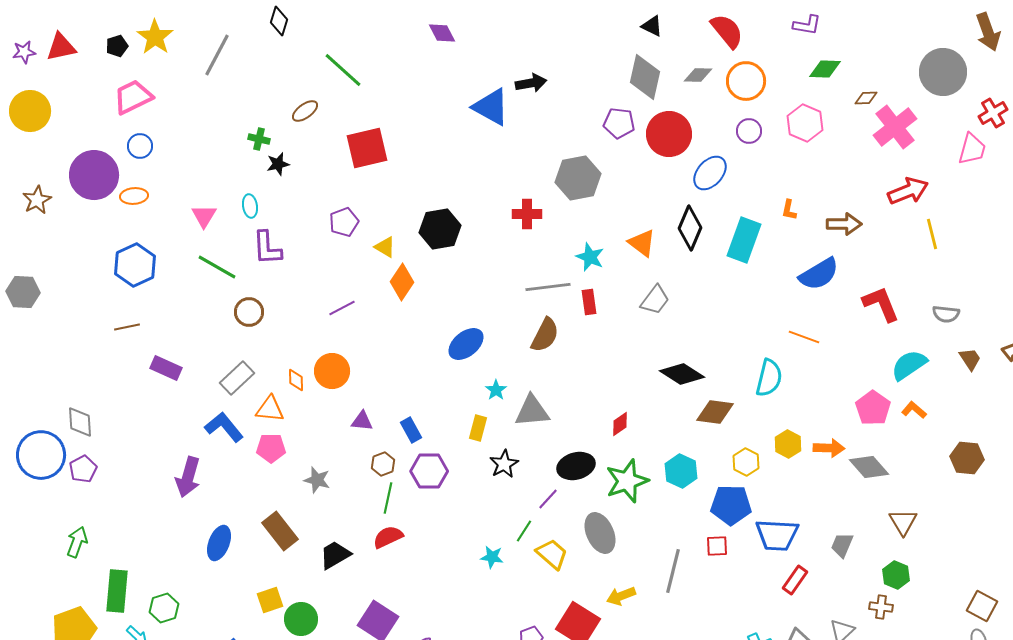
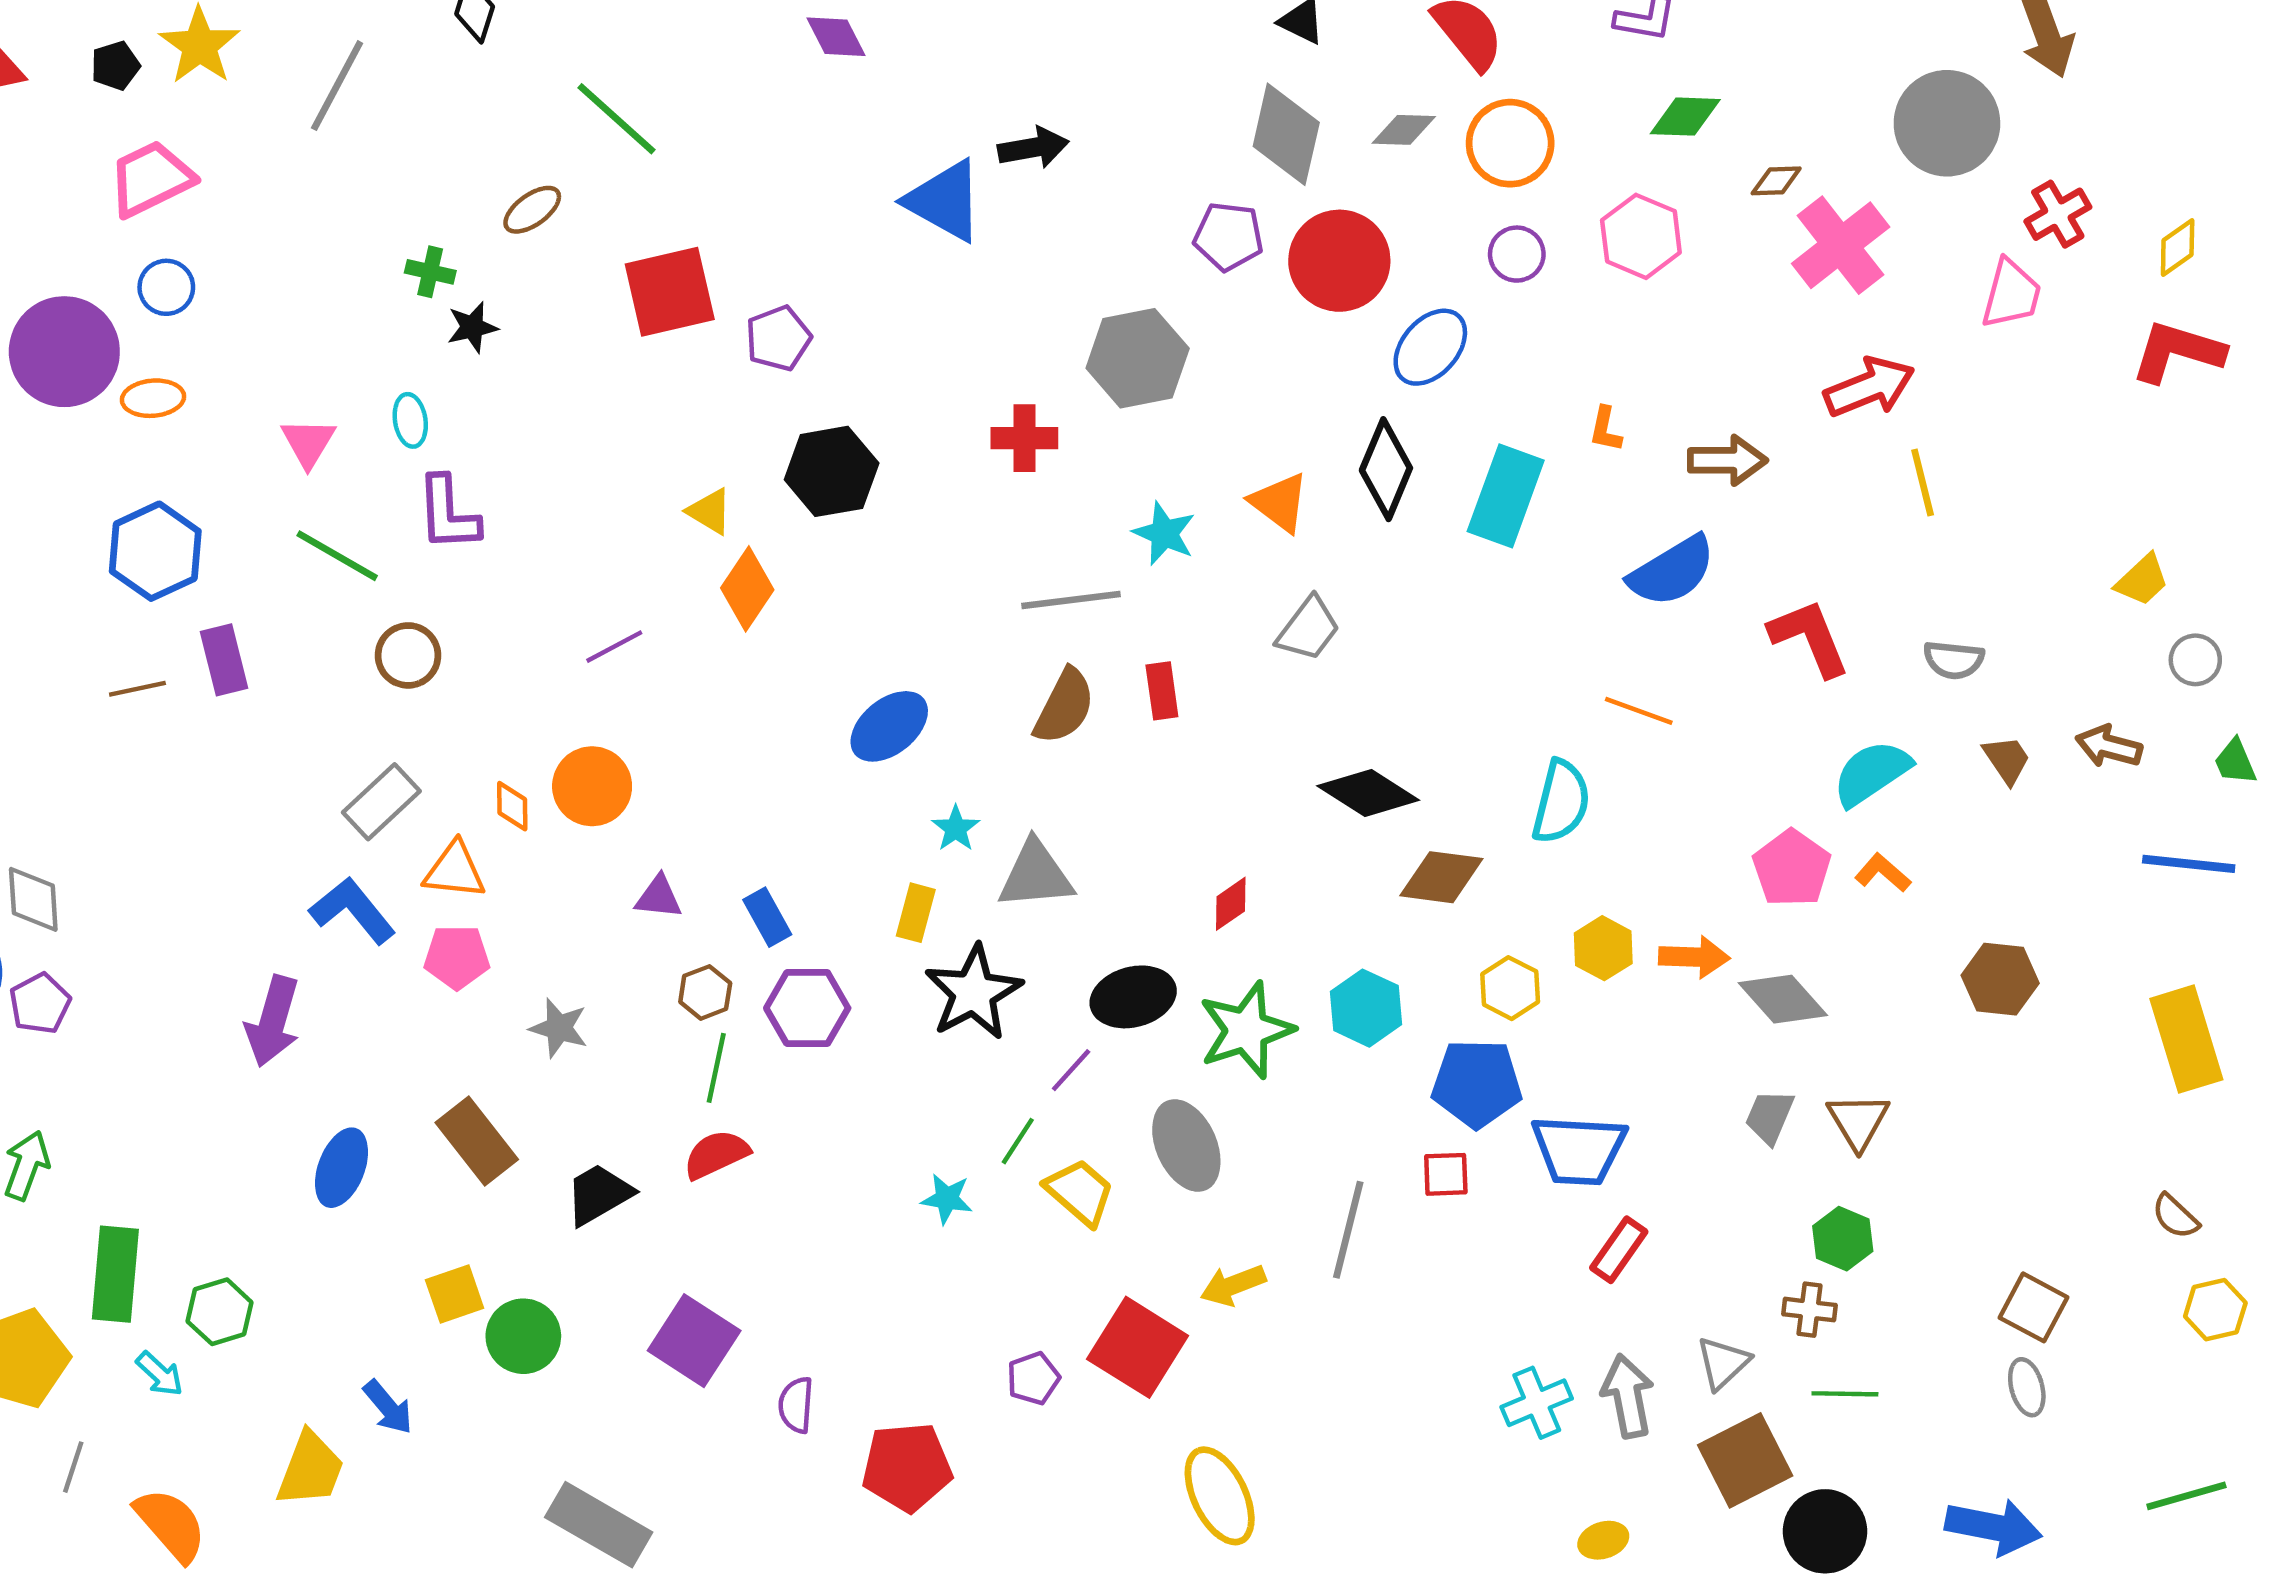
purple pentagon: (344, 222) -> (778, 338), moved
red rectangle: (589, 302) -> (1162, 691), moved
purple rectangle: (166, 368) -> (224, 660), moved, turned 52
black star: (504, 464) -> (973, 992), size x1.5
gray trapezoid: (842, 545) -> (1770, 1117), moved

